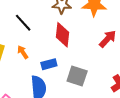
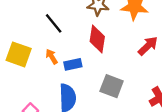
blue rectangle: (49, 64) -> (73, 64), moved

